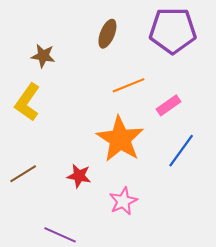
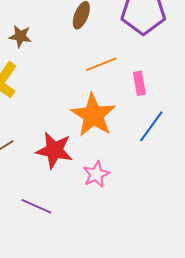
pink rectangle: (169, 105) -> (139, 83), turned -65
red star: (79, 176) -> (54, 150), size x1.6

